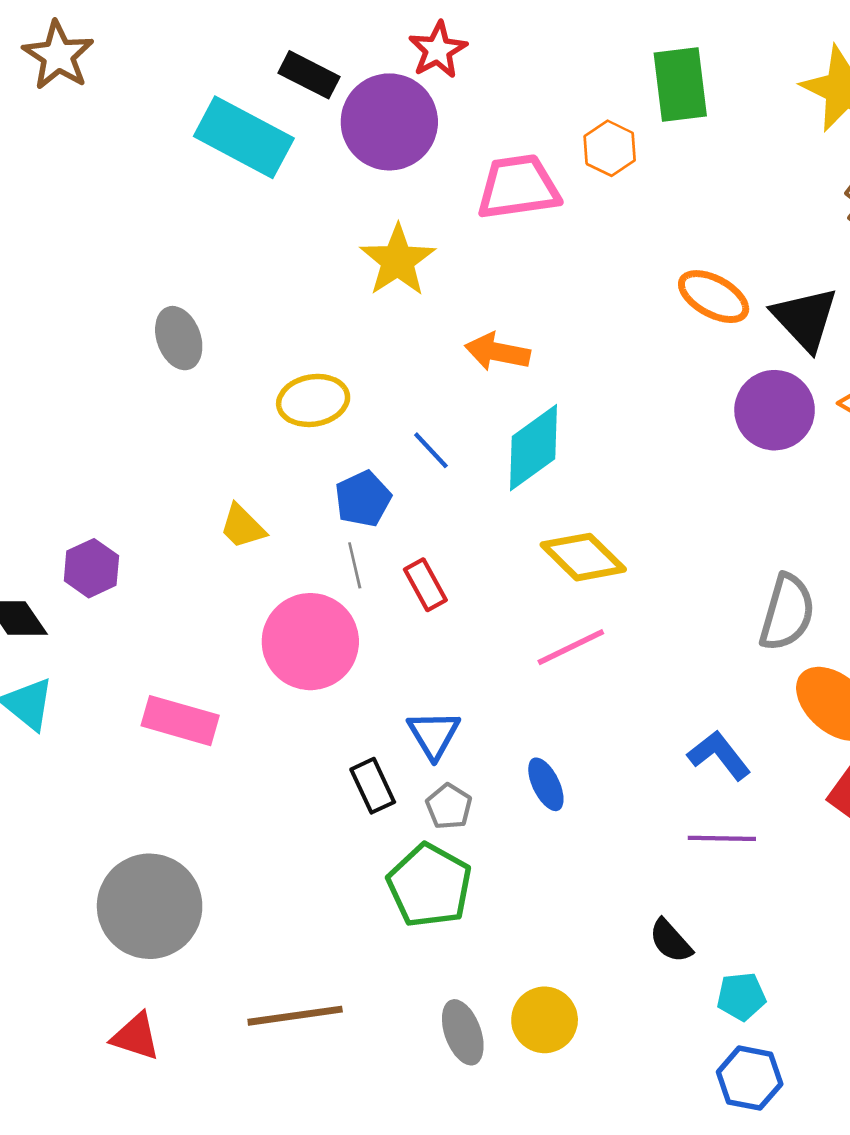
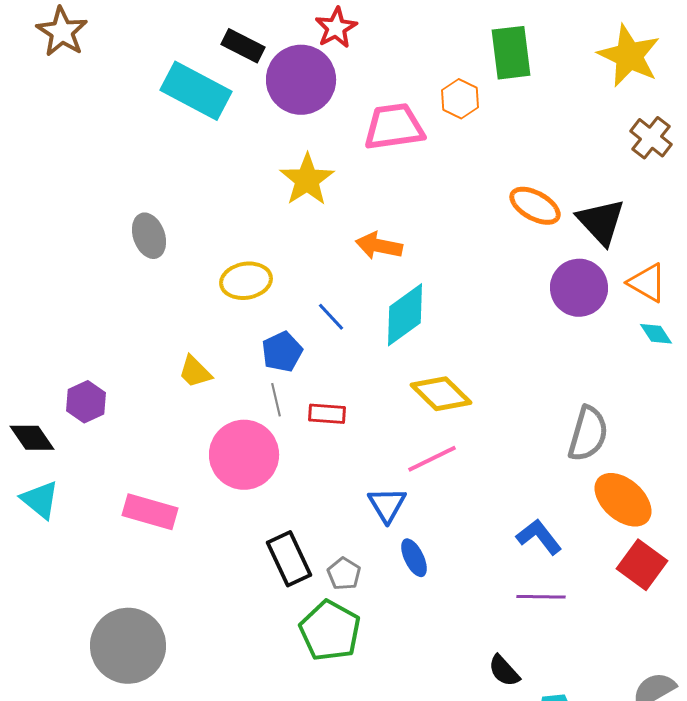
red rectangle: (425, 585) -> (327, 414), turned -57
blue triangle: (434, 734) -> (387, 505), moved
black rectangle: (373, 786) -> (289, 559), size x1.4

